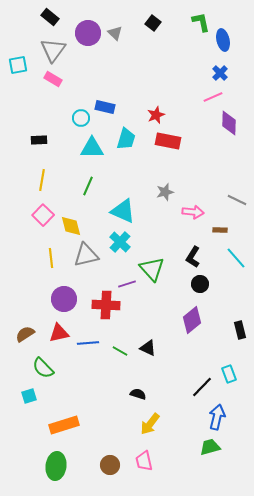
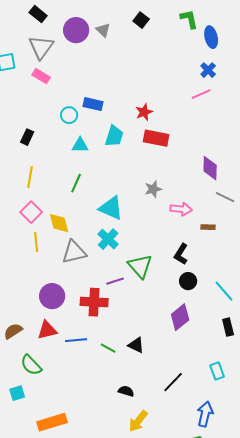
purple diamond: (229, 123) -> (210, 168), moved
black rectangle: (39, 140) -> (27, 137), turned -63
cyan triangle: (92, 148) -> (80, 145), size x0.7
yellow line: (51, 258) -> (36, 242), moved
cyan line: (236, 258) -> (224, 291), moved
black line: (202, 387) -> (173, 382), moved

